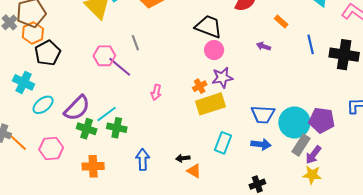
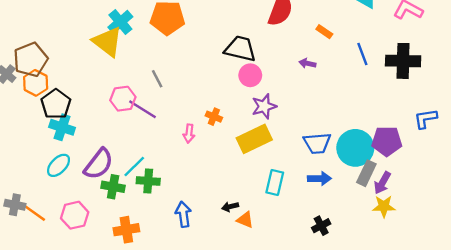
cyan cross: (24, 82) -> (62, 127), moved
orange cross: (200, 86) -> (214, 117), moved, turned -32

